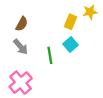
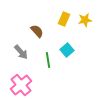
yellow rectangle: (71, 22) -> (64, 19), moved
brown semicircle: (22, 24) -> (37, 31), moved, turned -72

